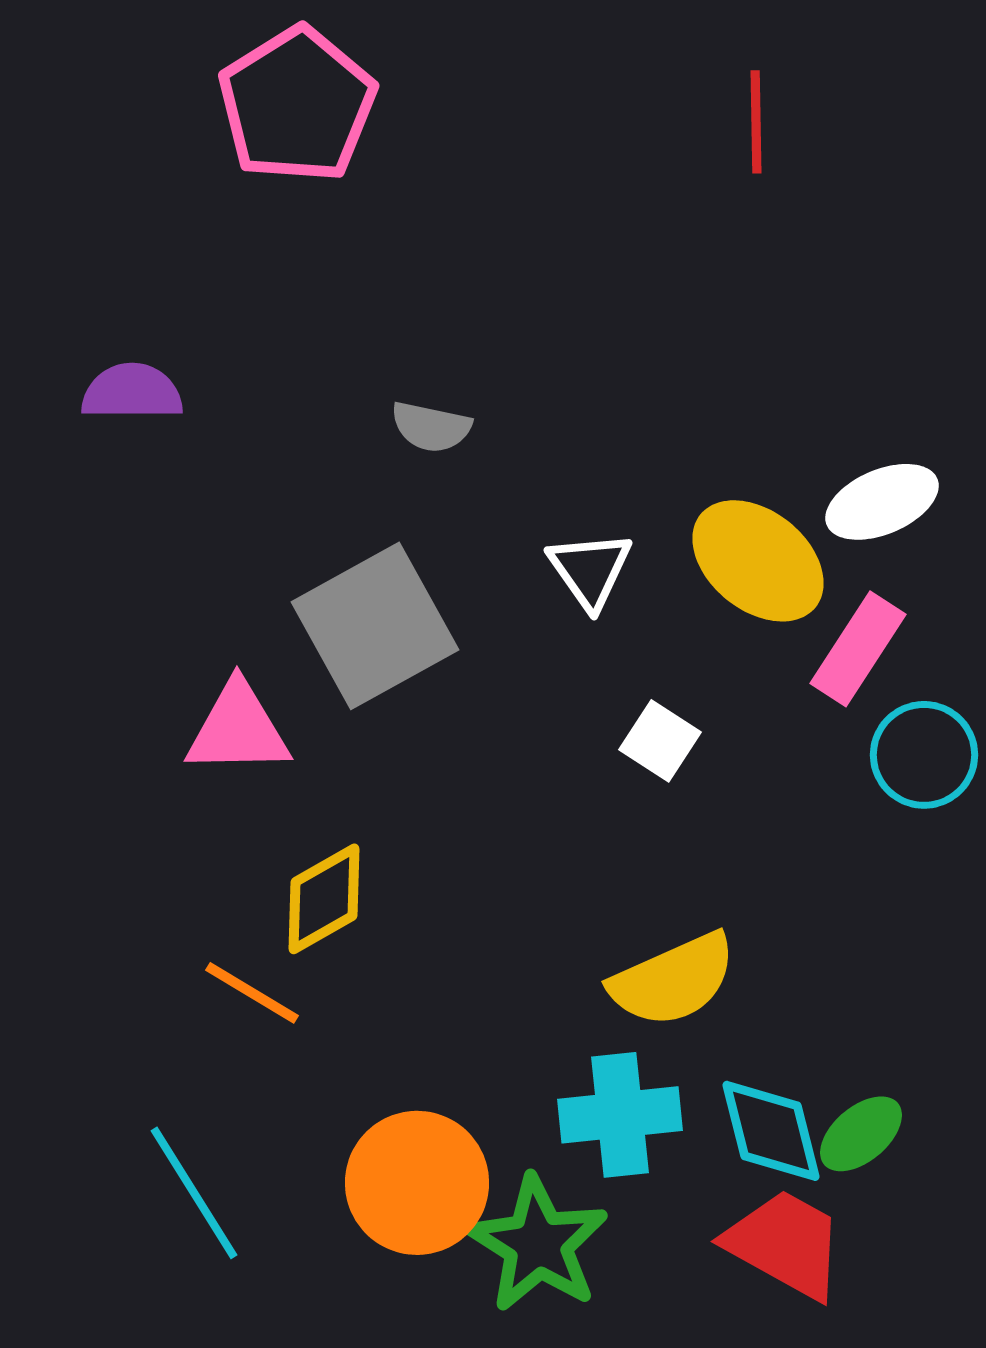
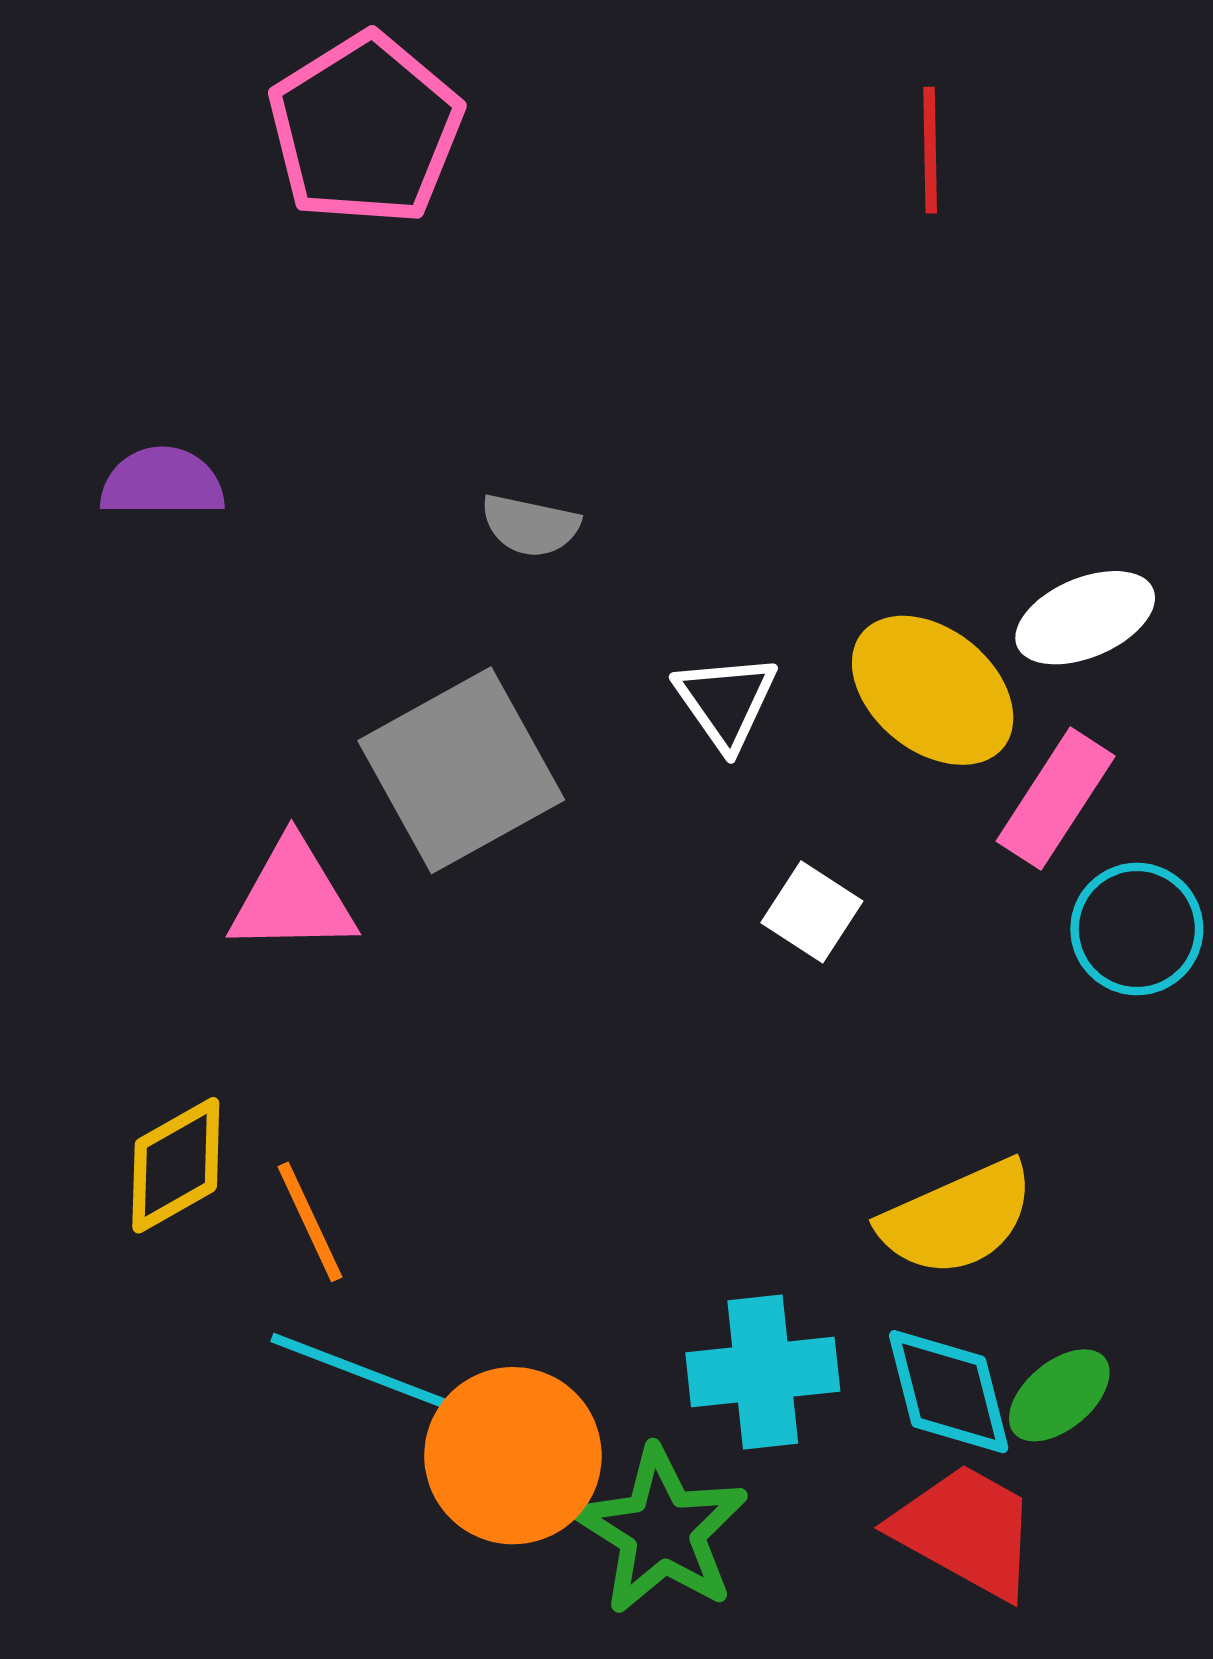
yellow diamond: (324, 899) -> (176, 1165), moved
yellow semicircle: (673, 980) -> (957, 1218), moved
orange line: (252, 993) -> (310, 1222), turned 34
cyan line: (194, 1193) -> (359, 1371), moved, turned -37

